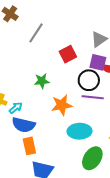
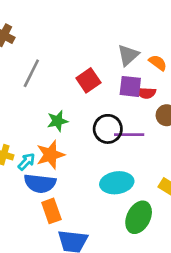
gray line: (36, 33) -> (31, 73), moved
black circle: (89, 80) -> (108, 129), moved
orange star: (62, 105) -> (50, 155), moved

